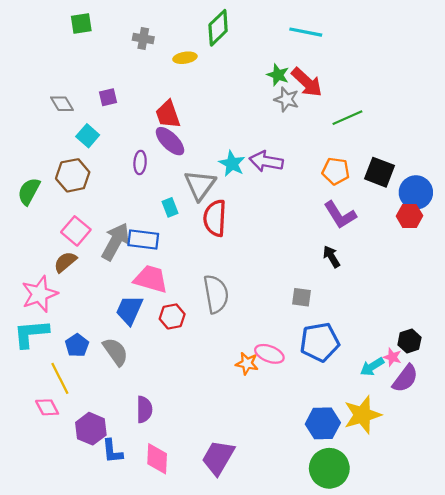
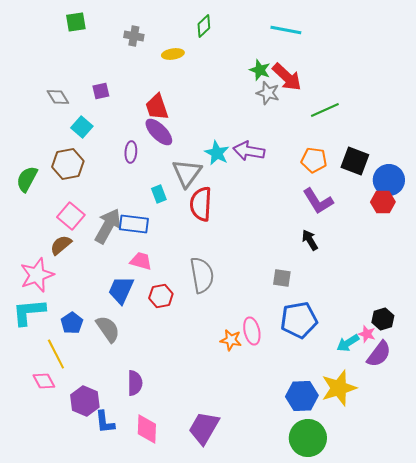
green diamond: (218, 28) -> (204, 26), size x0.7
pink trapezoid: (151, 279) -> (141, 261), size x0.7
pink ellipse: (269, 354) -> (252, 331), turned 56

